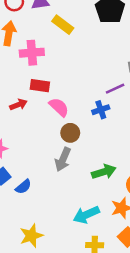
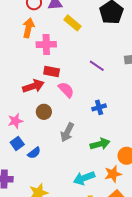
purple line: (115, 89) -> (97, 66), moved, turned 56
red arrow: (18, 105) -> (33, 86), size x1.5
blue cross: (101, 110) -> (99, 107), moved
brown circle: (70, 133) -> (44, 112), moved

